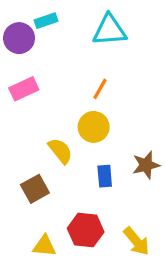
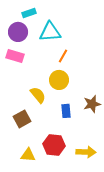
cyan triangle: (109, 30) -> (50, 32), moved
purple circle: (19, 38) -> (18, 32), moved
pink rectangle: (24, 89) -> (15, 56), turned 42
yellow arrow: (136, 241) -> (86, 152), turned -48

